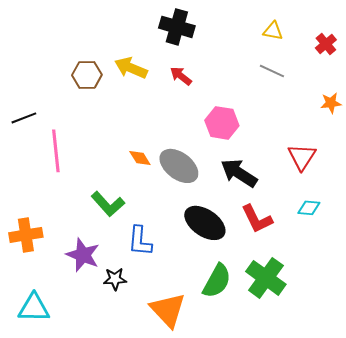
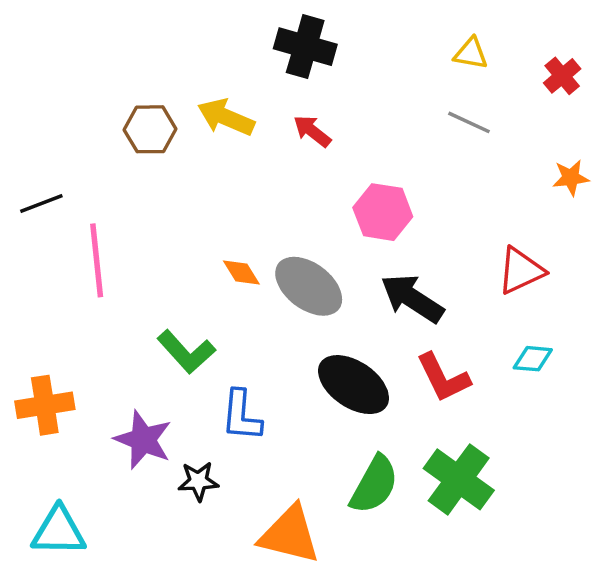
red triangle: (302, 157) -> (521, 271), turned 32
orange triangle: (168, 310) -> (290, 535), turned -33

